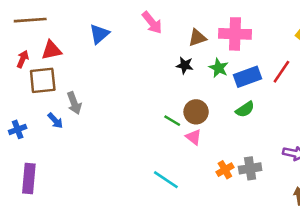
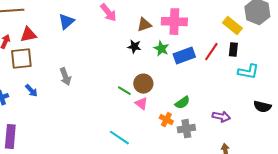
gray arrow: (74, 103) -> (65, 77), moved
green semicircle: (245, 109) -> (182, 103), moved
orange cross: (225, 170) -> (166, 120), moved, turned -32

